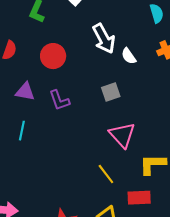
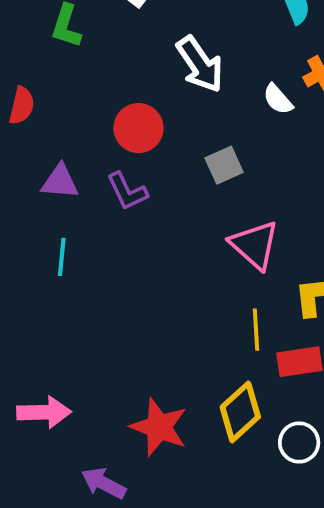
red circle: (53, 56) -> (138, 128), moved
white semicircle: (129, 56) -> (278, 99), moved
yellow line: (106, 174) -> (256, 330), moved, turned 40

